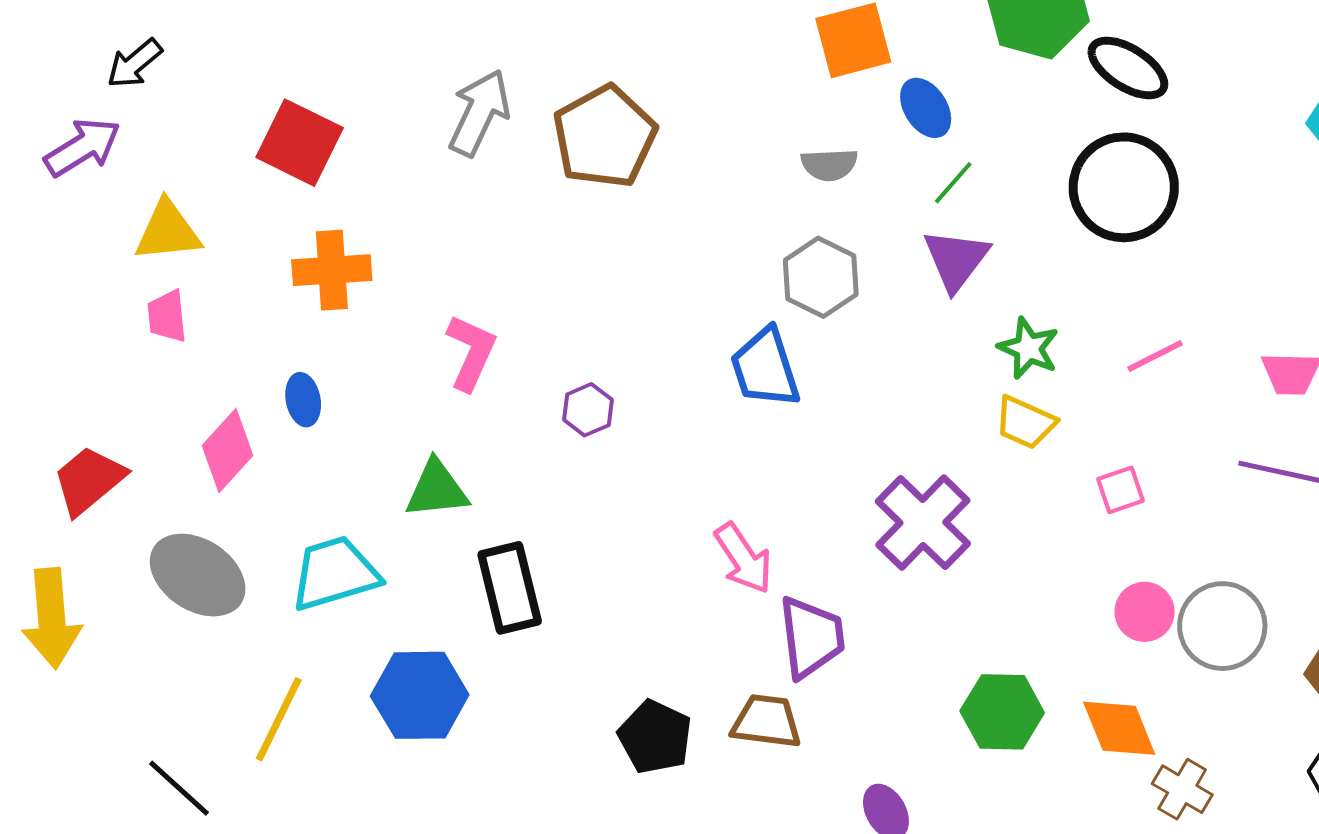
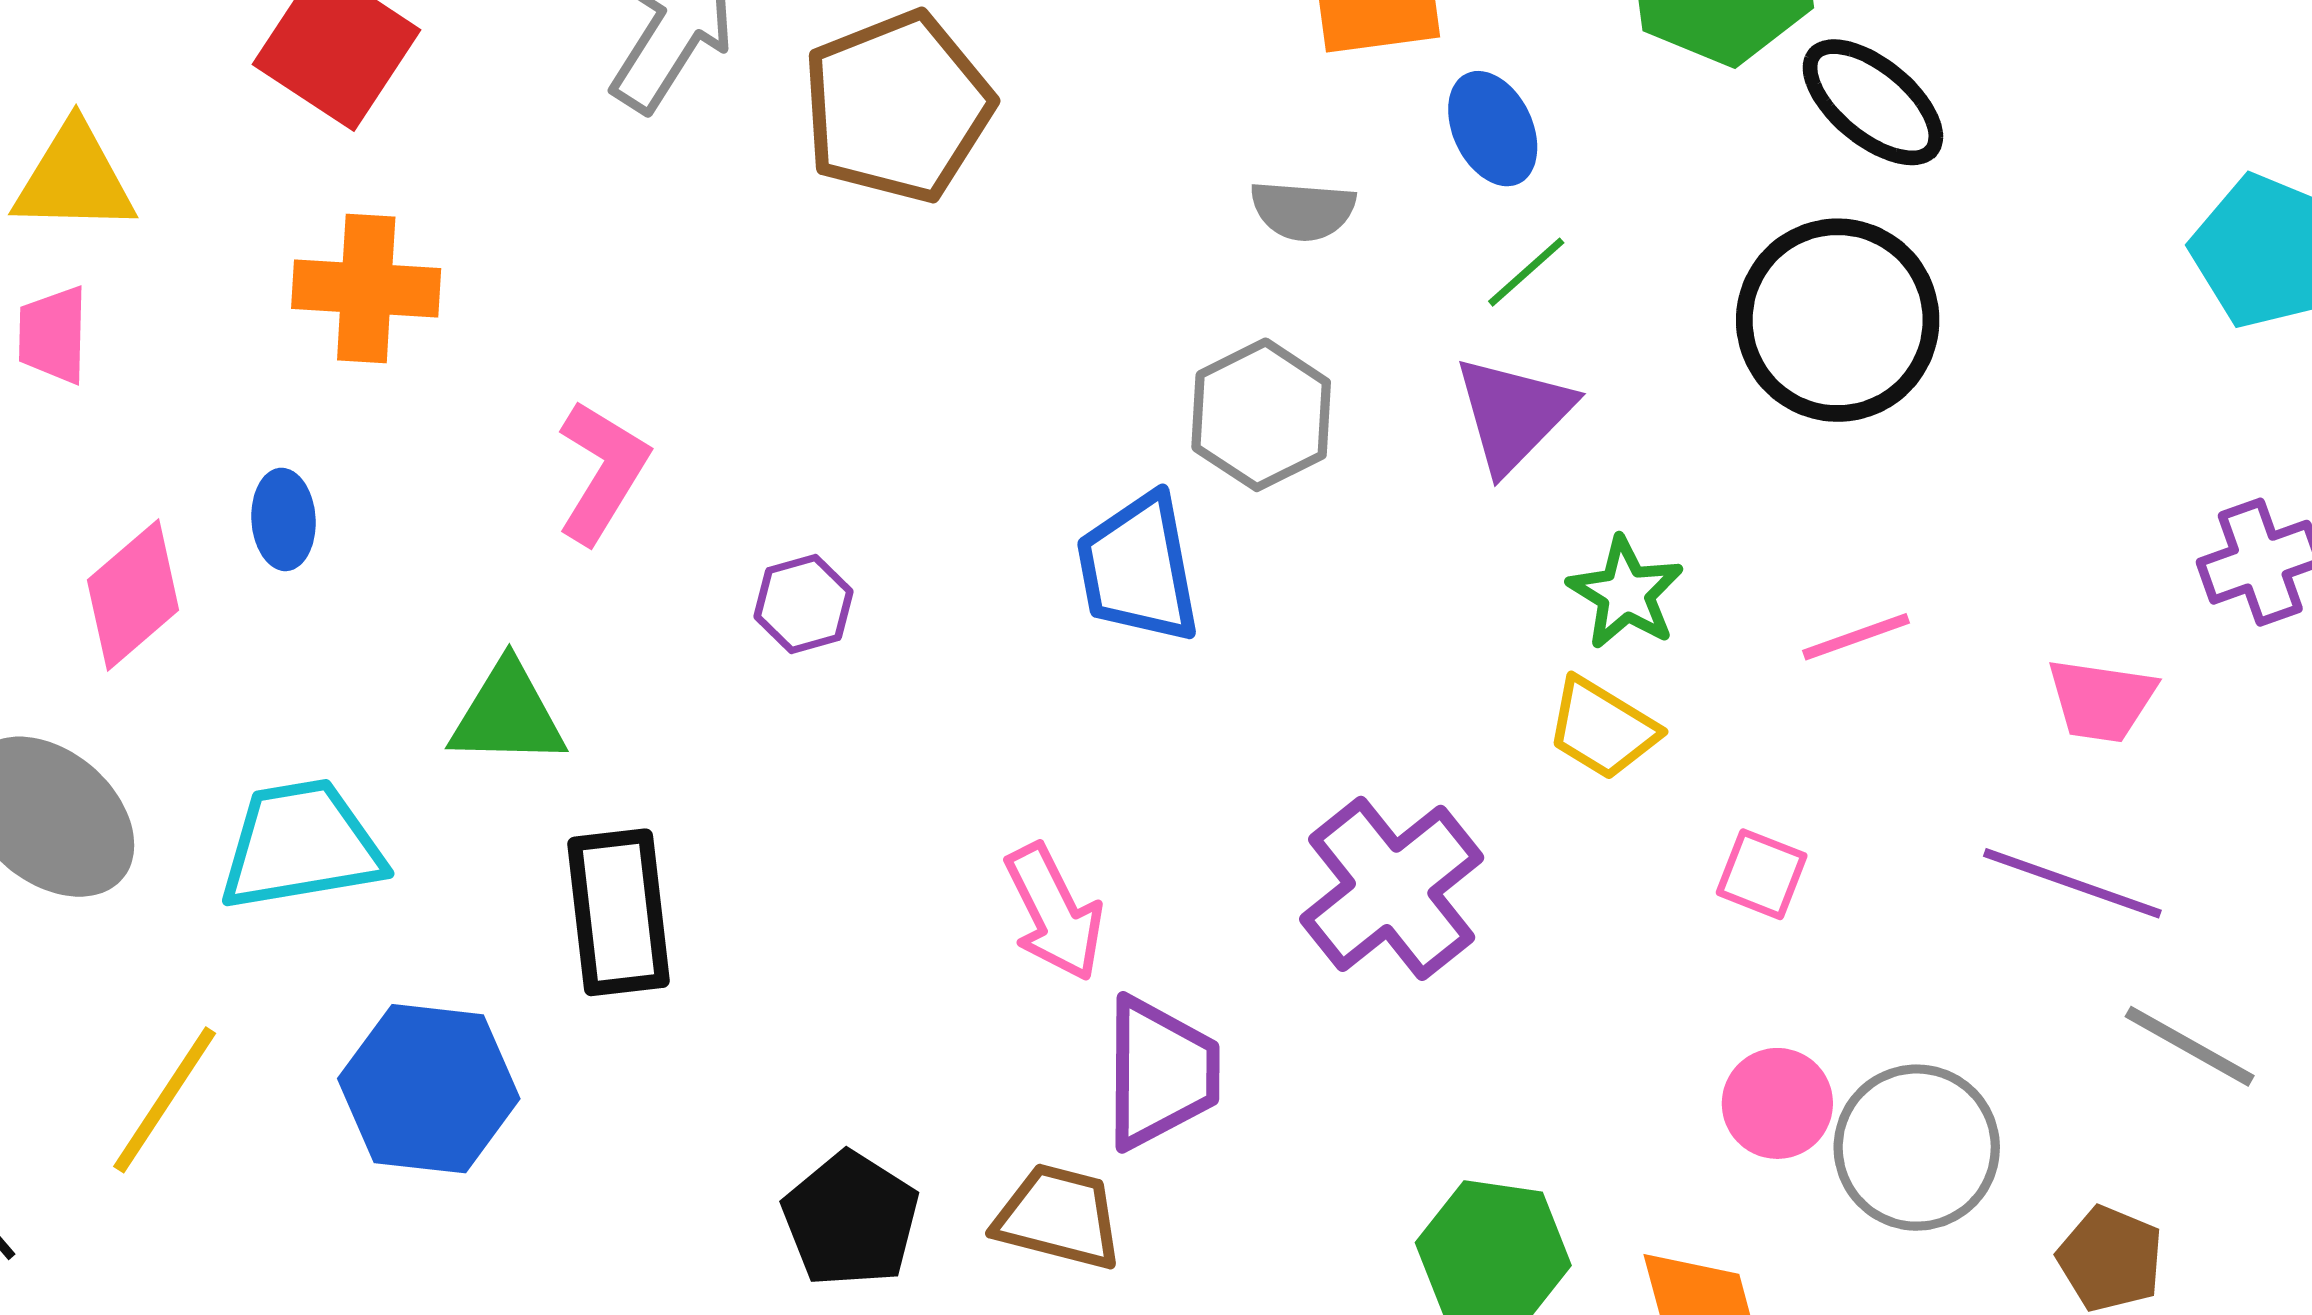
pink square: (1121, 490) -> (1762, 874), turned 33

